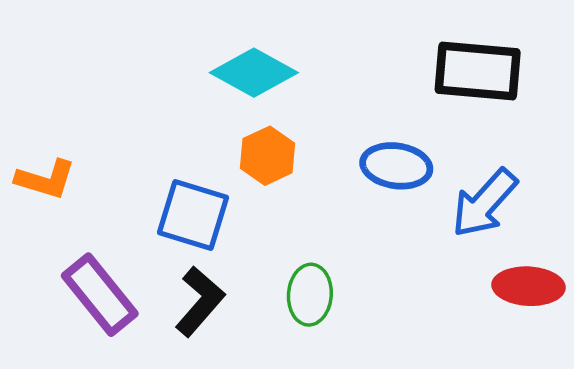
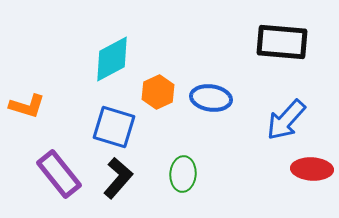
cyan diamond: (254, 73) -> (112, 59), moved, turned -57
blue ellipse: (396, 166) -> (211, 98), moved

